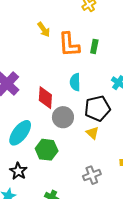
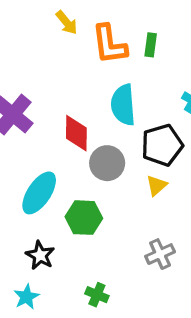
cyan semicircle: (75, 82) -> (123, 105), size x1.4
yellow triangle: (92, 133) -> (157, 185), turned 40

